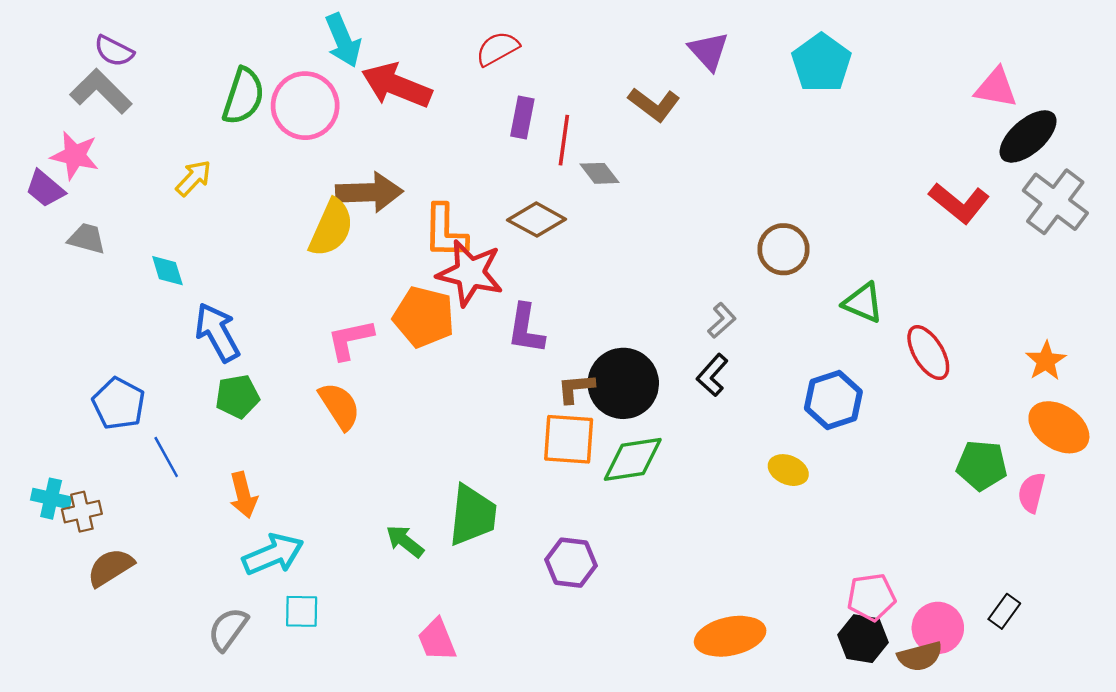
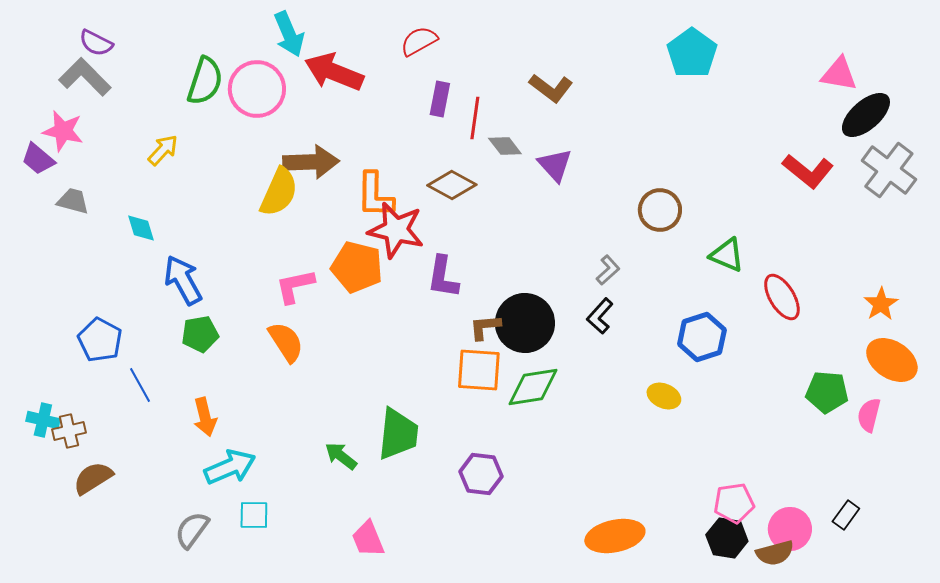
purple triangle: (709, 51) -> (555, 165), moved

